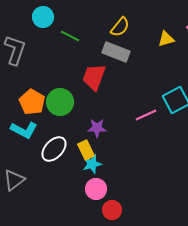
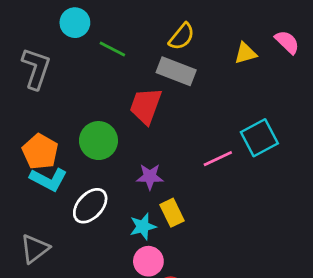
orange pentagon: (32, 102) -> (40, 152), moved
yellow rectangle: (86, 150) -> (172, 213), moved

